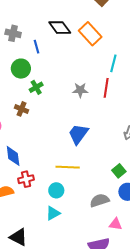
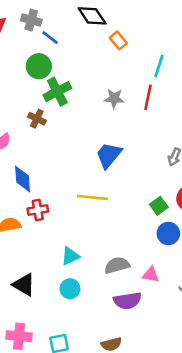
orange rectangle: (90, 34) -> (118, 40), moved, size x0.6
blue line: (37, 47) -> (50, 38), moved, turned -40
green cross: (36, 87) -> (57, 92), size x1.5
cyan circle: (56, 190) -> (70, 289), moved
gray semicircle: (100, 200) -> (117, 265), moved

